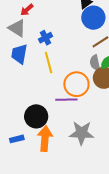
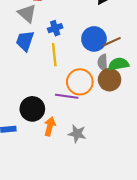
blue circle: (93, 18) -> (94, 39), moved
gray star: (82, 133) -> (77, 134), size x0.7
orange arrow: (45, 139) -> (50, 126), moved, size x0.7

